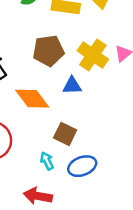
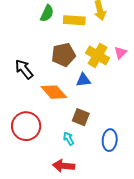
blue ellipse: (82, 166) -> (110, 140), moved, turned -60

